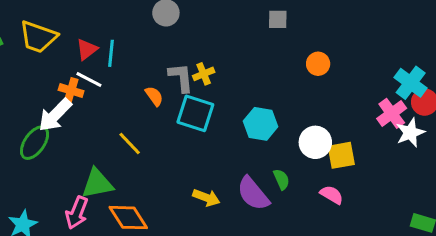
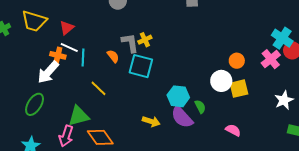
cyan line: (111, 53) -> (83, 57), moved
orange circle: (318, 64) -> (237, 61), moved
cyan hexagon: (261, 124) -> (178, 96), moved
white star: (410, 133) -> (284, 100), moved
green ellipse: (35, 143) -> (35, 104), moved
pink semicircle: (332, 195) -> (233, 130), moved

